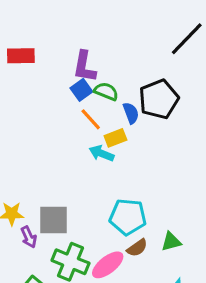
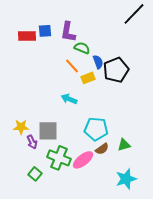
red rectangle: (21, 56) -> (27, 36), moved
blue square: (81, 90) -> (45, 31), moved, turned 32
black pentagon: (159, 99) -> (116, 70), moved
cyan arrow: (101, 153) -> (69, 99), moved

